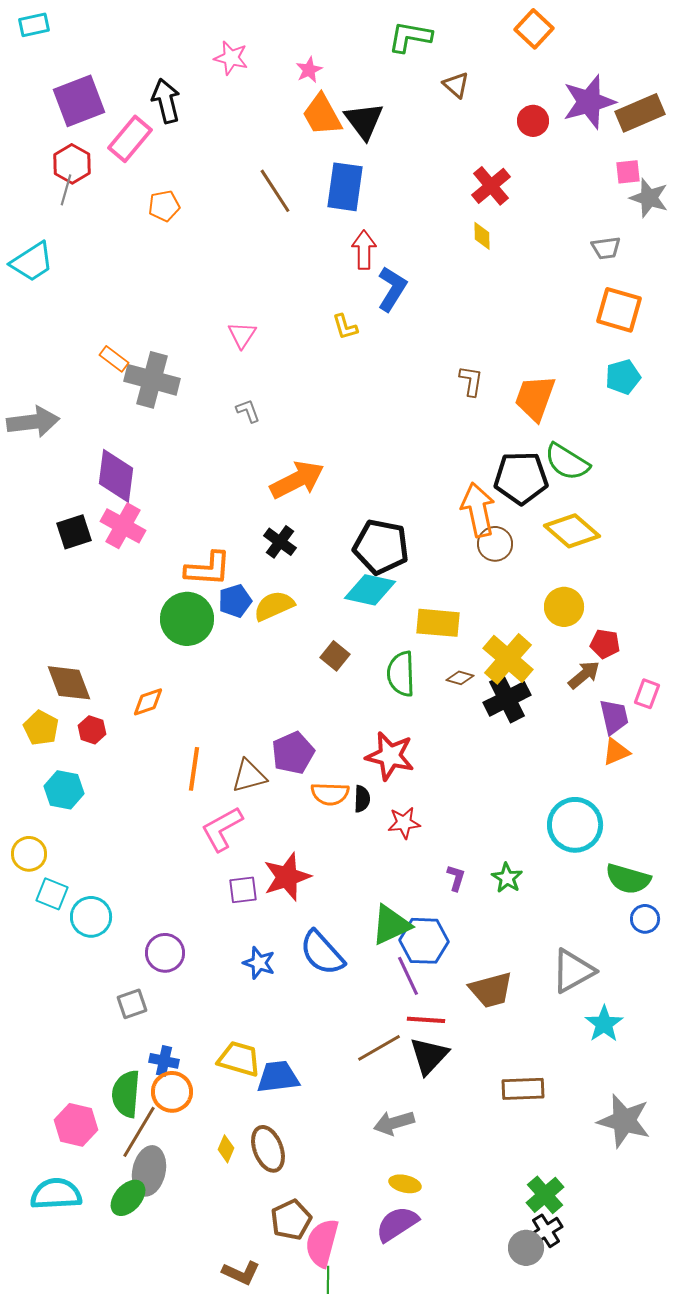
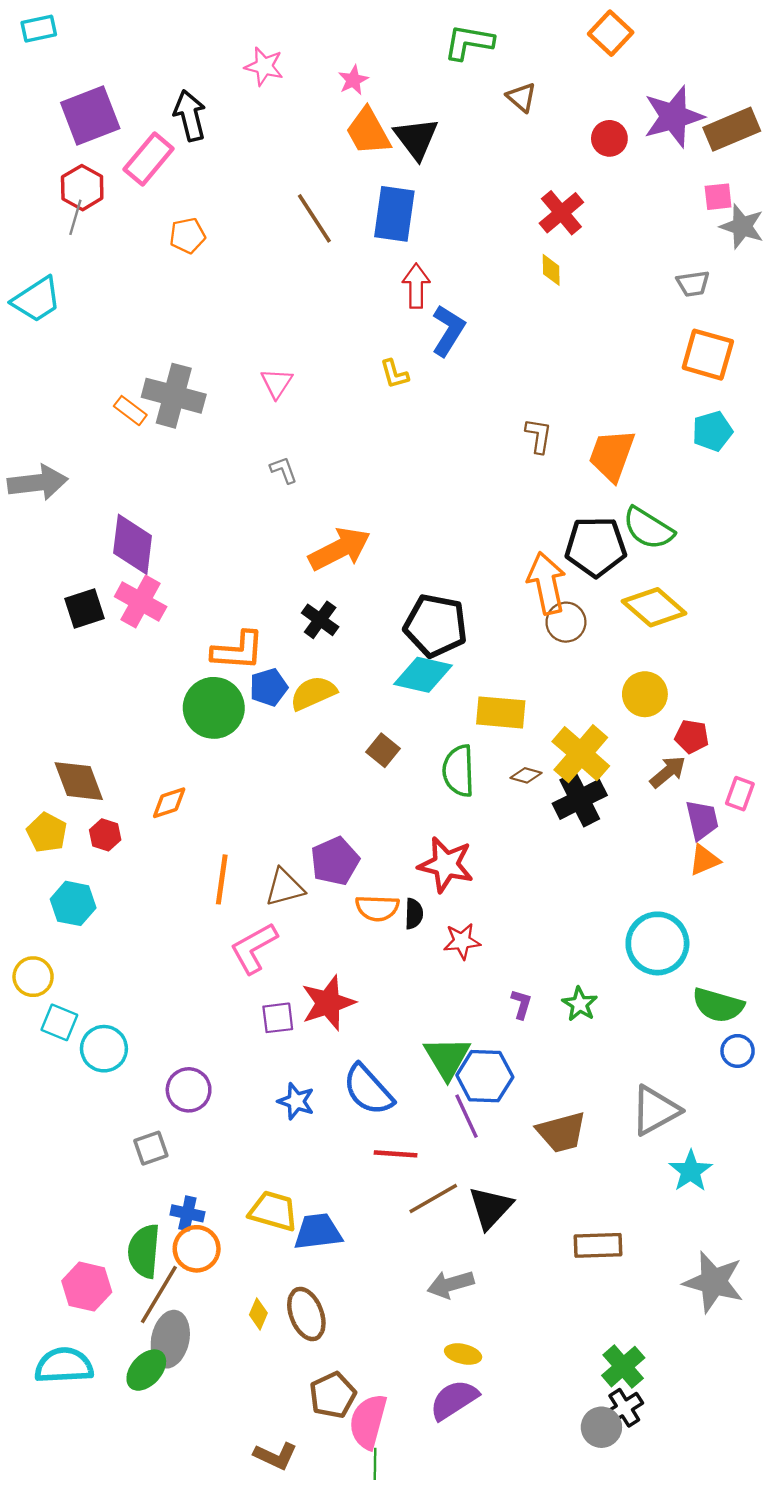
gray cross: (152, 380) -> (174, 396), moved
green triangle: (391, 925) -> (447, 1058), turned -36
red line: (426, 1020) -> (396, 1154), moved

